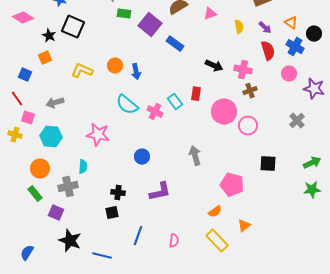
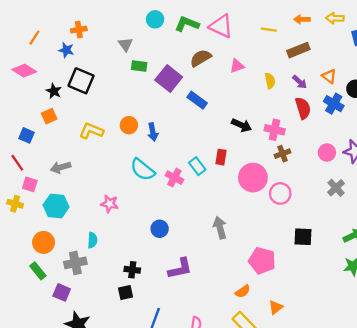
pink circle: (289, 74) -> (327, 153), moved
pink star: (98, 135) -> (110, 204), size x0.7

